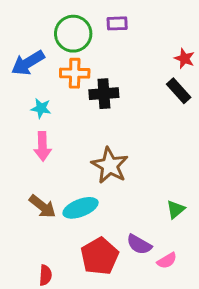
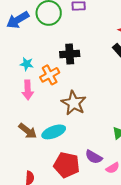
blue arrow: (28, 63) -> (18, 20), moved
orange cross: (75, 73) -> (50, 75), moved, turned -30
red pentagon: (100, 256) -> (67, 165), turned -30

